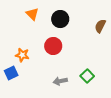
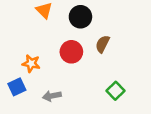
brown semicircle: (100, 26) -> (103, 44), moved
gray arrow: (60, 81) -> (52, 96), moved

